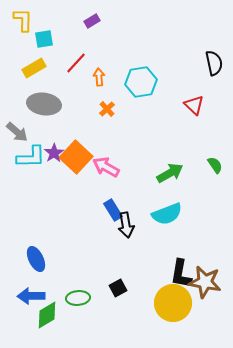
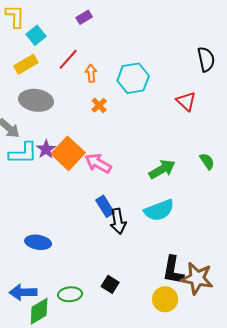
cyan square: (44, 39) -> (36, 35), turned -30
blue ellipse: (36, 259) -> (38, 242), moved, turned -55
black square: (118, 288) -> (110, 284), turned -30
yellow circle: (173, 303) -> (165, 299), size x0.7

